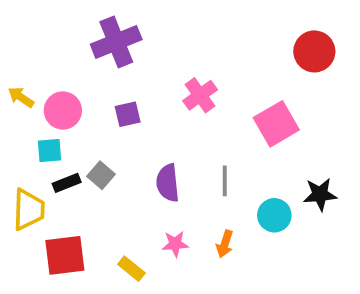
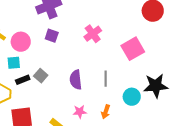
purple square: (128, 114) -> (52, 36), moved, turned 32
black star: (320, 194) -> (156, 86), size x1.4

